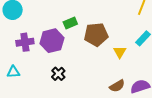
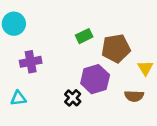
purple hexagon: (52, 41) -> (95, 79), moved
brown semicircle: (117, 86) -> (134, 96), moved, turned 35

